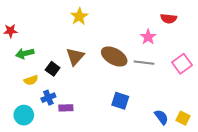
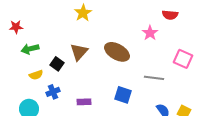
gray line: (144, 63) -> (154, 78), moved
pink square: (182, 64) -> (183, 59), turned -30
purple rectangle: (66, 108) -> (84, 102), moved

